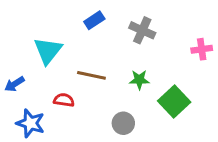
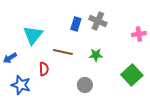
blue rectangle: (94, 20) -> (76, 24), moved, turned -40
red semicircle: (64, 100) -> (44, 69), turned 80
green square: (174, 101) -> (132, 75), moved

